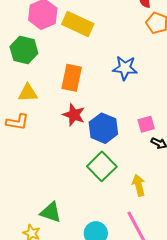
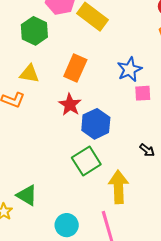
blue star: (125, 68) -> (130, 69), turned 30
pink square: (146, 124) -> (143, 93), moved
yellow arrow: (139, 185) -> (119, 187), size x1.5

